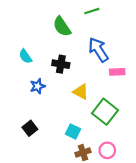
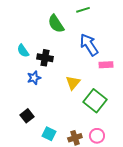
black cross: (61, 64) -> (45, 58), moved
yellow triangle: (81, 92) -> (73, 83), turned 42
cyan square: (73, 132) -> (49, 134), moved

